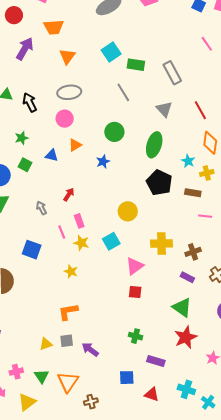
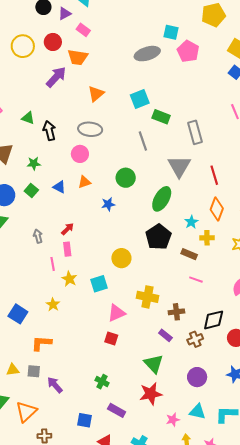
orange trapezoid: (54, 27) -> (78, 57), moved
gray triangle: (164, 109) -> (179, 166), size x1.4
pink rectangle: (79, 221) -> (67, 249), moved
blue square: (32, 250) -> (18, 314), moved

